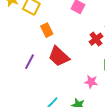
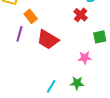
purple line: (30, 62) -> (19, 34), moved

